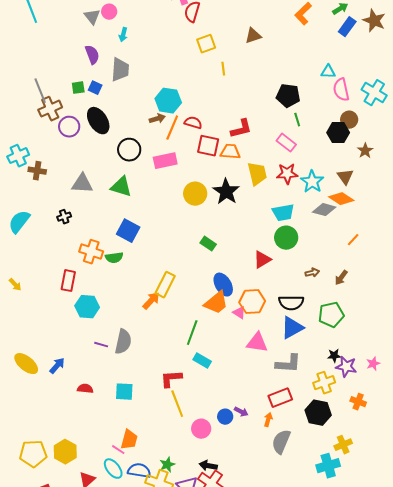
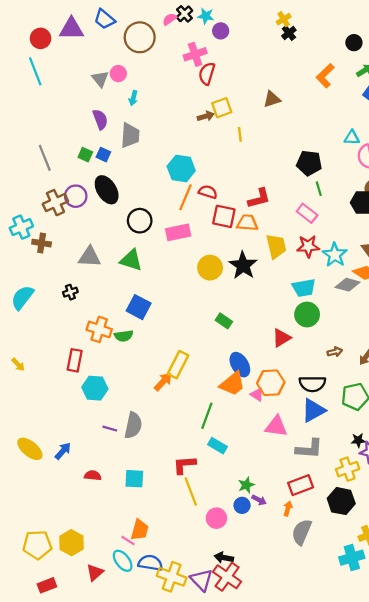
green square: (78, 88) -> (85, 155), turned 32
brown cross: (50, 109) -> (55, 203), moved
brown arrow: (157, 119) -> (206, 116), moved
green star: (167, 465) -> (246, 485), moved

